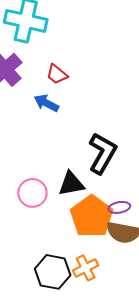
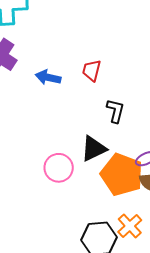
red trapezoid: (57, 74) -> (92, 70), moved, turned 80
black L-shape: (102, 153) -> (115, 111), size x0.6

